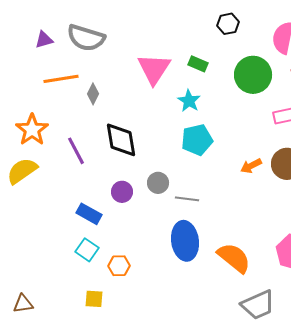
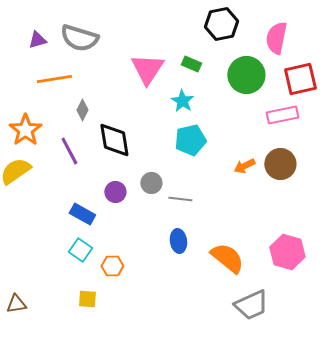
black hexagon: (228, 24) -> (221, 24), size x1.5
gray diamond: (93, 94) -> (82, 110), moved
blue ellipse: (185, 241) -> (178, 241), size x0.6

